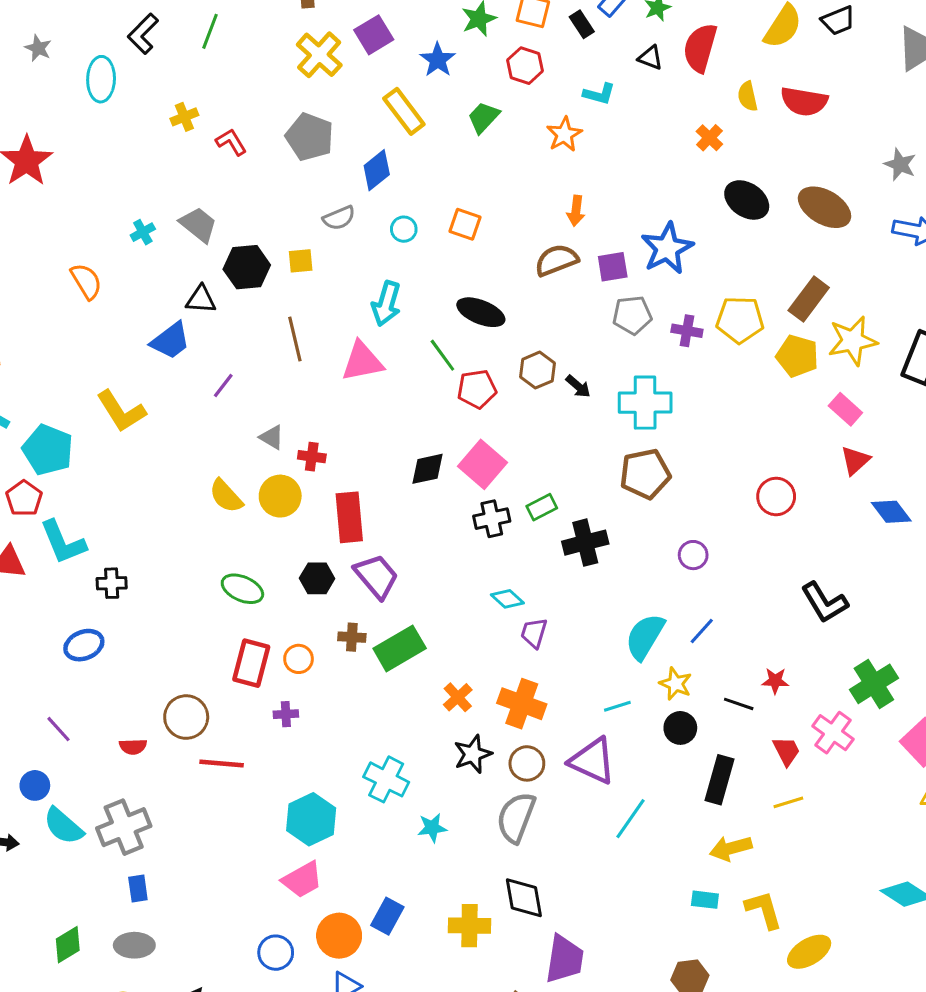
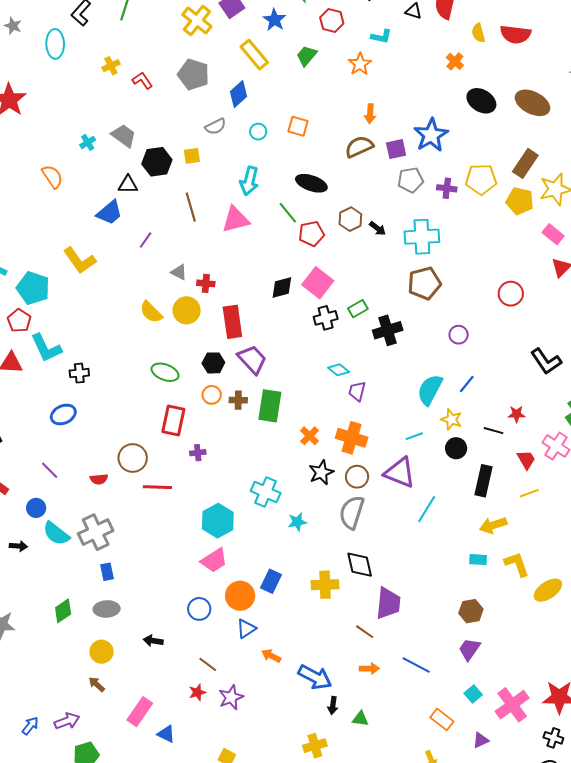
green rectangle: (400, 648) -> (270, 406), turned -48
orange circle: (299, 659) -> (212, 395), moved

